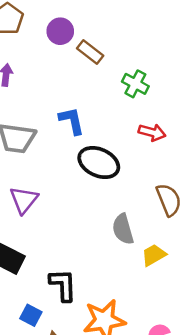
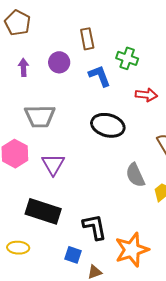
purple circle: (60, 31) -> (59, 62), moved
brown rectangle: (90, 52) -> (87, 39), turned 50
blue L-shape: (72, 121) -> (100, 76), moved

